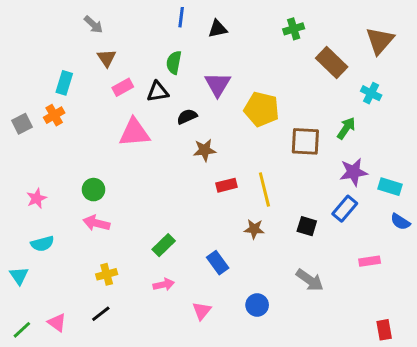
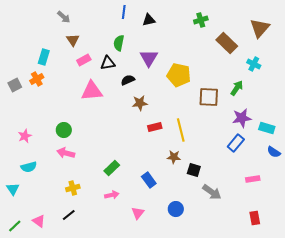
black square: (307, 226) -> (194, 170), moved
red rectangle: (384, 330) -> (255, 218), moved

